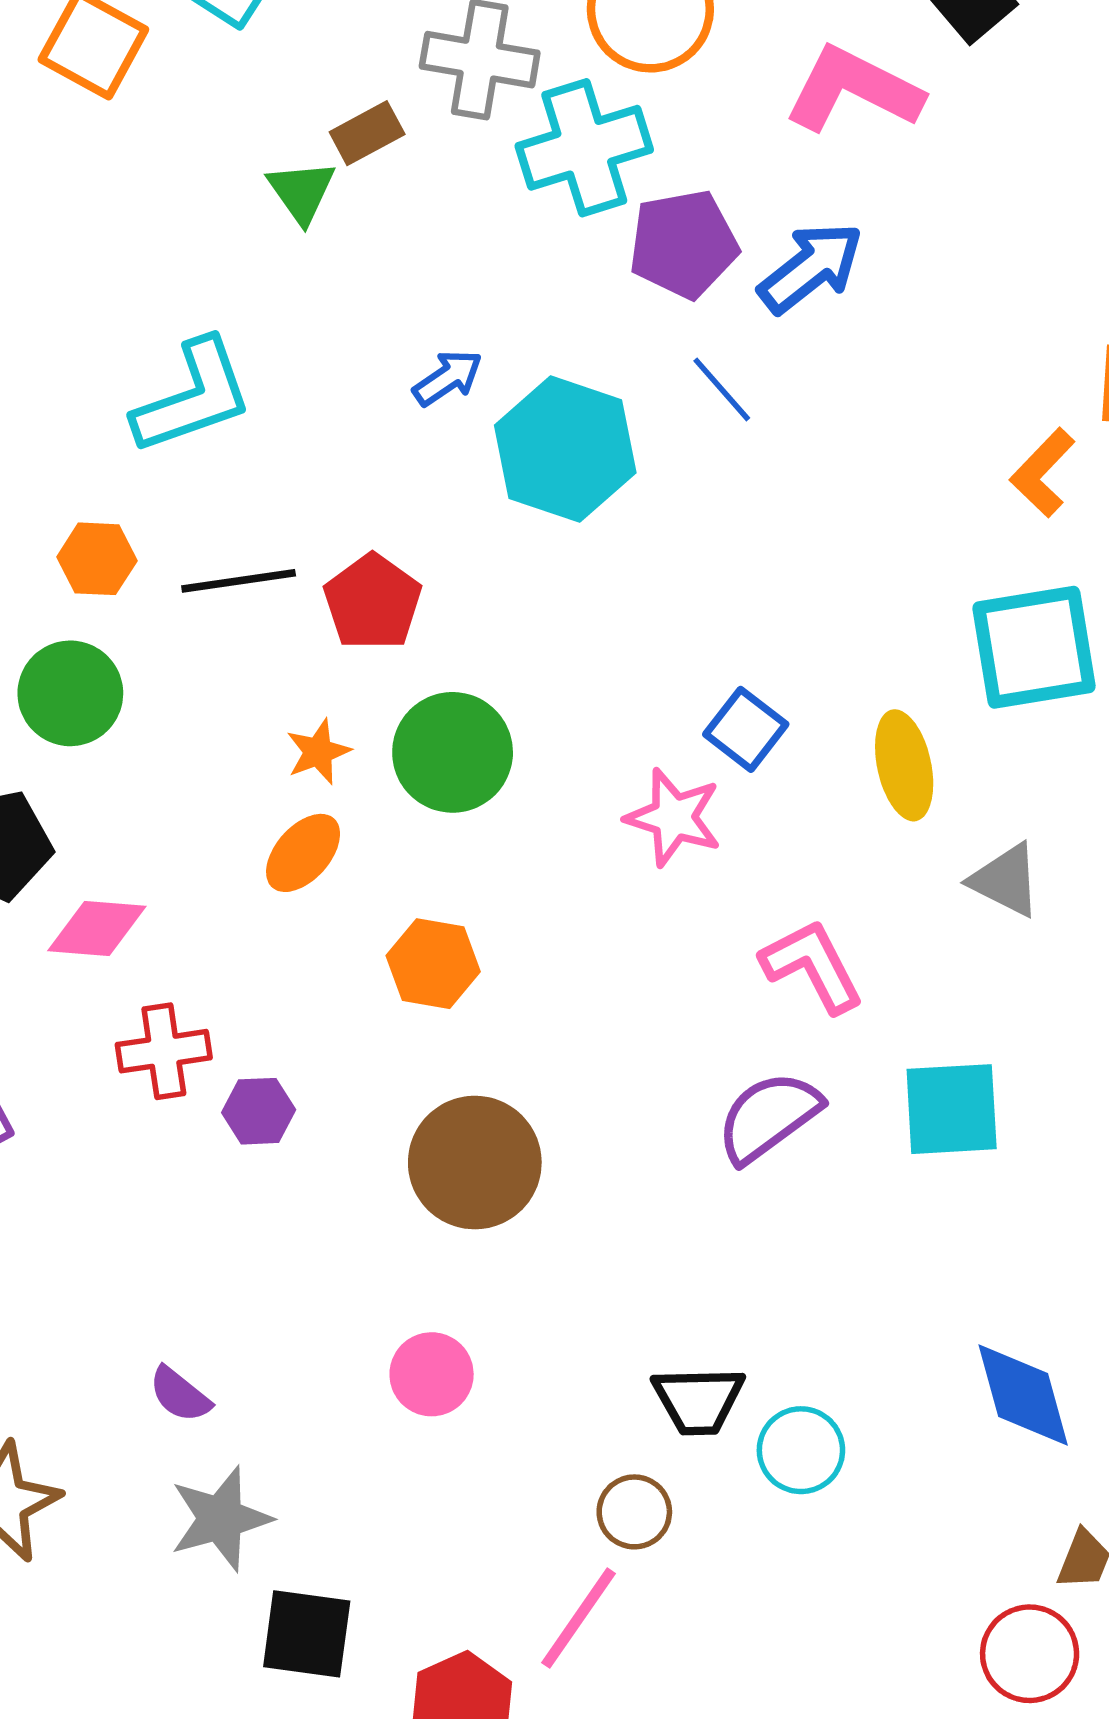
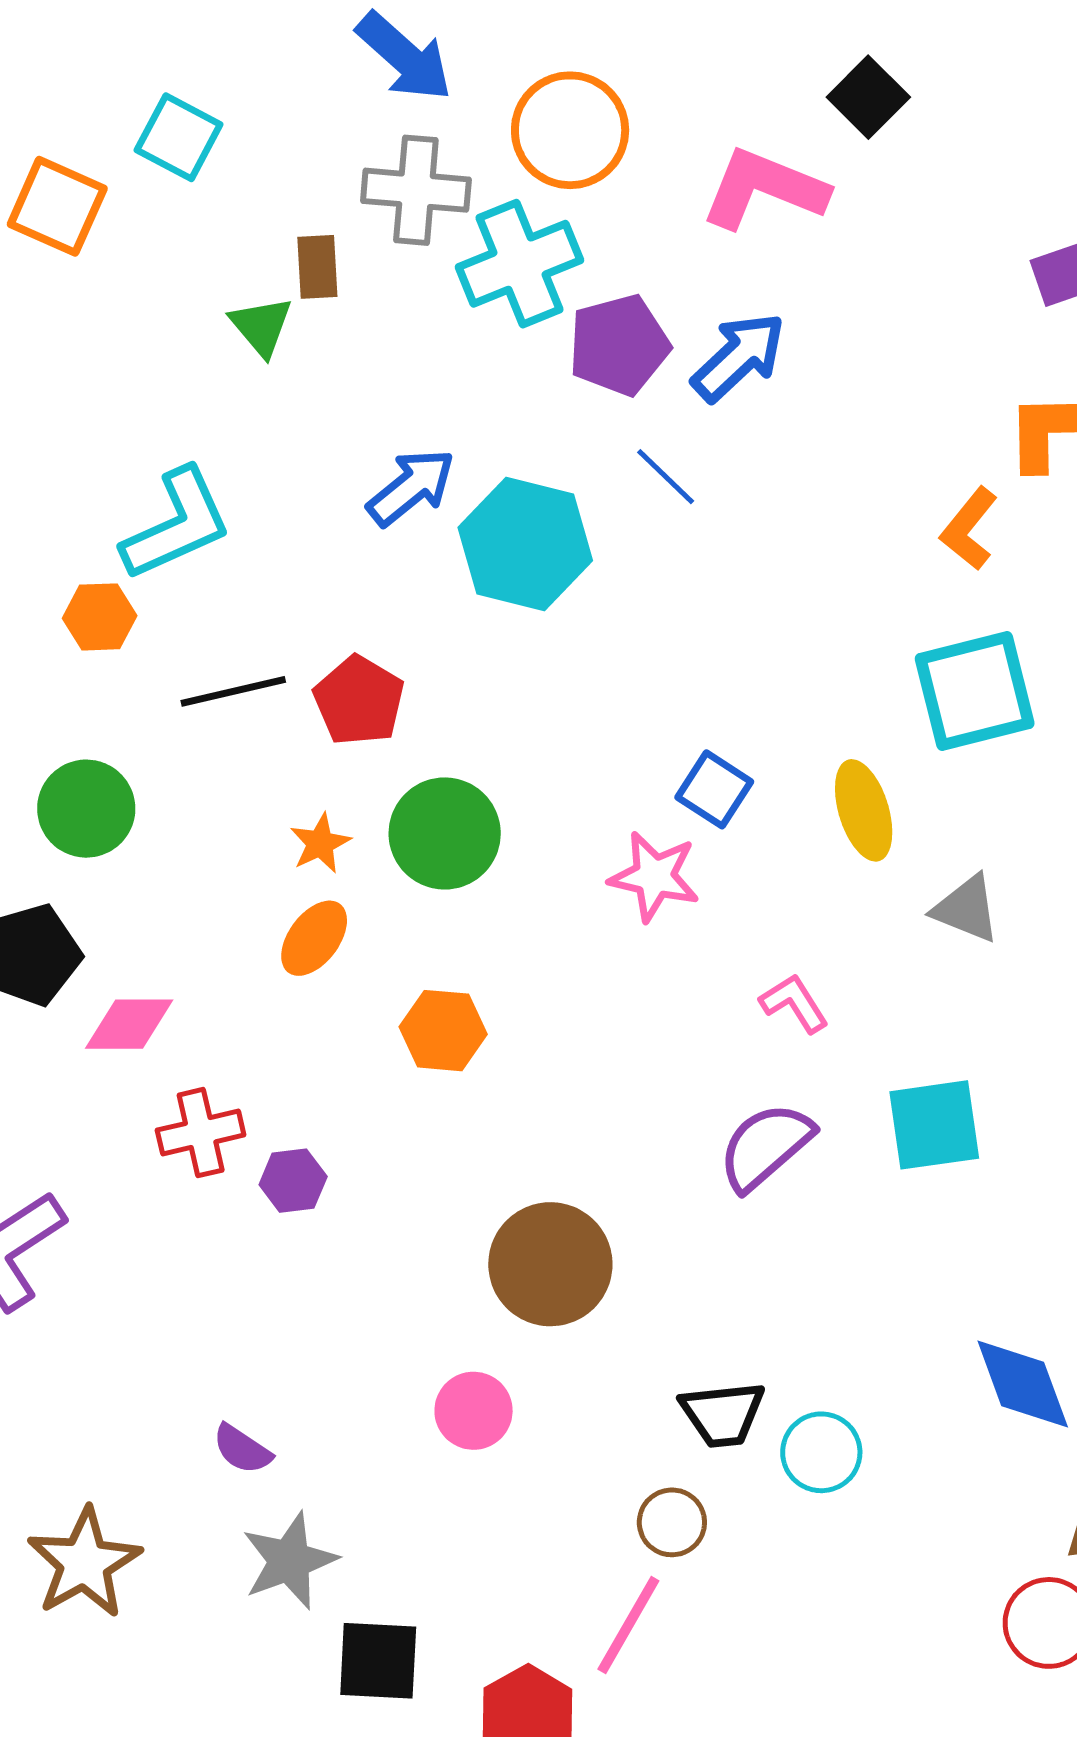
brown rectangle: (367, 133) -> (317, 267), turned -60
blue arrow: (448, 378) -> (411, 487), size x1.4
orange hexagon: (97, 559) -> (100, 617), moved
pink L-shape: (812, 966) -> (794, 1003), size x0.7
brown circle: (475, 1163) -> (550, 1264), moved

